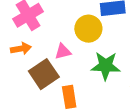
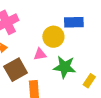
pink triangle: (63, 52) -> (40, 54), moved

